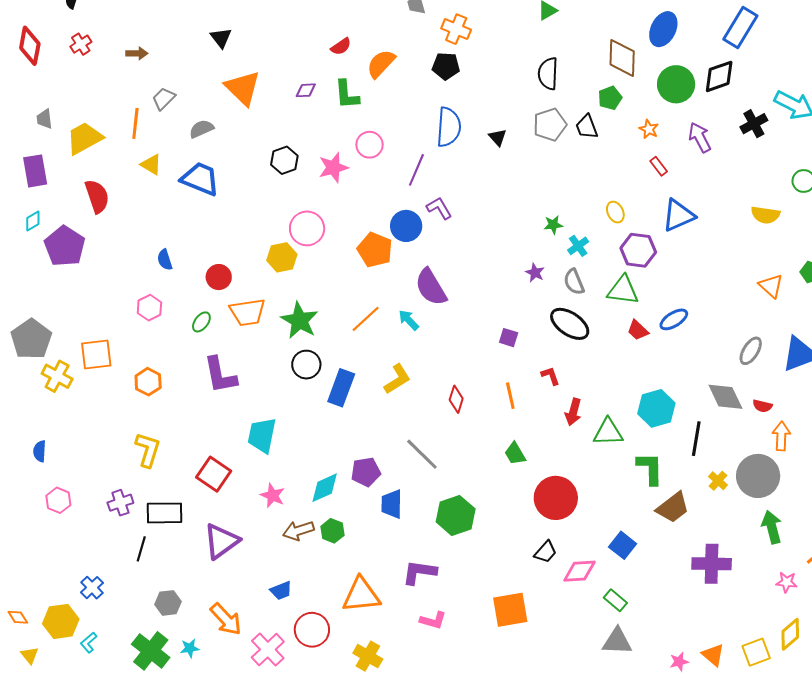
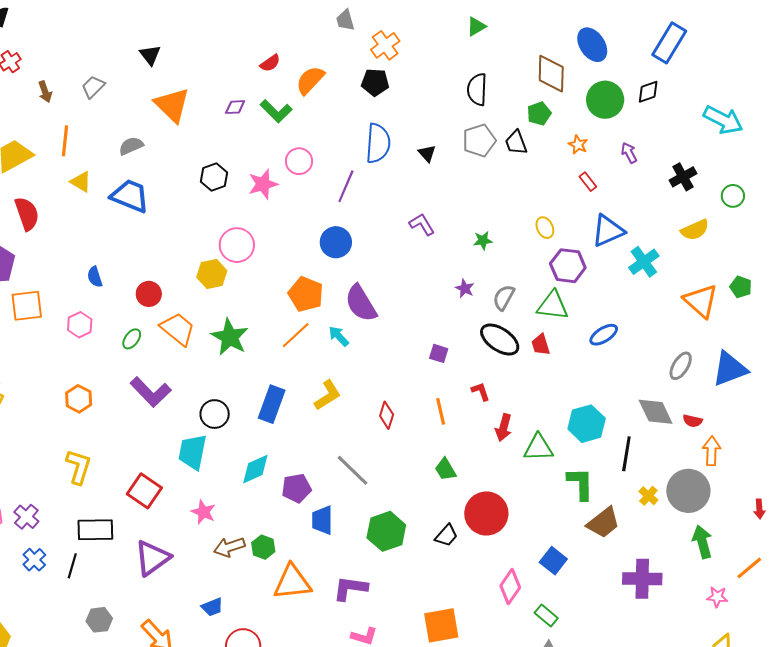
orange cross: (456, 29) -> (385, 45), turned 32
blue ellipse: (663, 29) -> (592, 45), turned -60
brown arrow: (137, 53) -> (45, 92), moved, turned 70
black diamond: (719, 76) -> (648, 92), size x0.7
green L-shape: (347, 95) -> (276, 111), turned -40
gray trapezoid: (164, 99) -> (93, 87), moved
black cross: (754, 124) -> (683, 177), moved
purple arrow: (700, 137) -> (629, 153), size x0.7
purple L-shape: (439, 208) -> (422, 224), moved
yellow semicircle: (765, 215) -> (695, 230), turned -32
cyan cross: (578, 246) -> (644, 262), moved, size x1.4
orange pentagon: (375, 250) -> (306, 294), moved
gray semicircle: (574, 282) -> (504, 298), turned 52
orange triangle: (771, 286) -> (701, 301), size x1.4
orange trapezoid: (248, 312) -> (178, 329), turned -132
red trapezoid: (638, 330) -> (541, 345), moved, turned 30
orange square: (96, 354) -> (27, 306), moved
black circle: (306, 365) -> (215, 414), moved
purple L-shape: (220, 375) -> (151, 392), turned -33
cyan diamond: (325, 488) -> (255, 469), moved
purple cross: (120, 503) -> (26, 517), moved, turned -30
black trapezoid: (546, 552) -> (446, 535), moved
pink diamond: (579, 571) -> (510, 587), turned -52
blue cross: (92, 588) -> (34, 560), moved
orange triangle: (361, 595) -> (292, 582), moved

